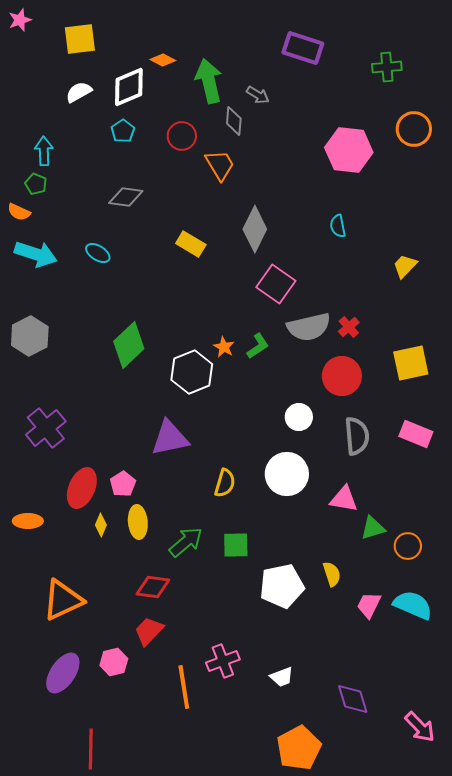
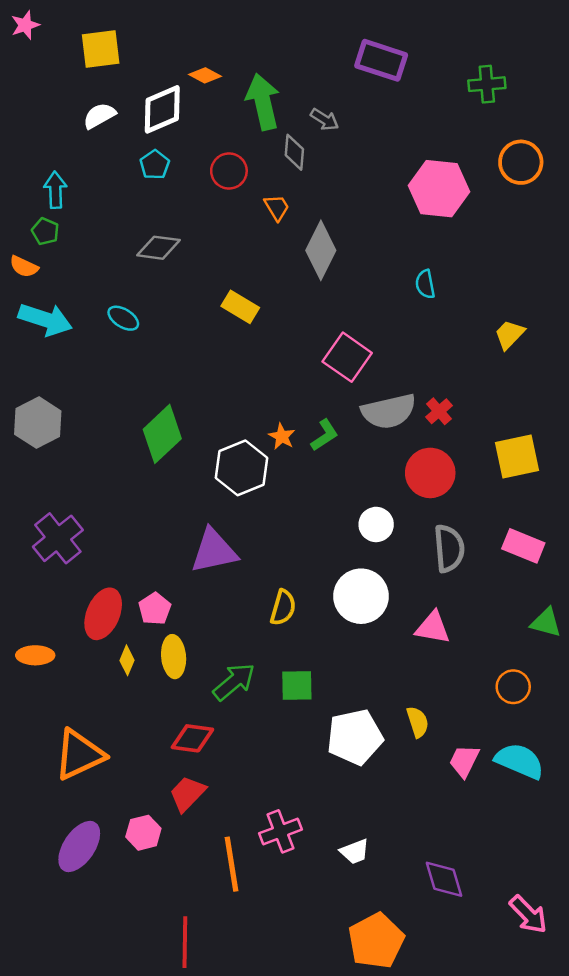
orange trapezoid: (220, 165) -> (277, 207), size x0.7
gray diamond: (255, 229) -> (321, 250), moved
green triangle: (373, 528) -> (546, 623), moved, turned 32
red line: (91, 749) -> (185, 942), moved

